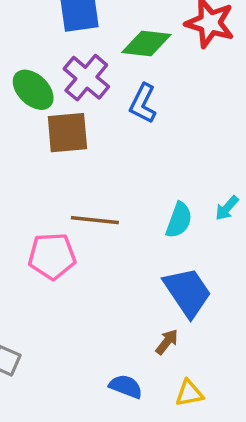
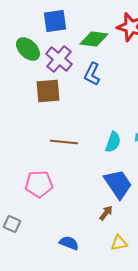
green ellipse: (33, 90) -> (28, 49), moved
pink pentagon: (52, 256) -> (39, 184), moved
blue semicircle: (126, 386) -> (69, 243), moved

